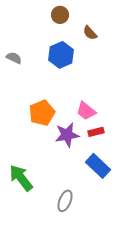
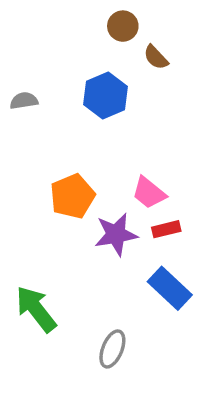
brown circle: (60, 15) -> (123, 26), moved
gray semicircle: (14, 58) -> (24, 101), turned -35

